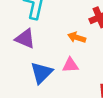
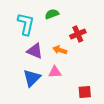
purple triangle: (25, 39) -> (35, 51), moved

